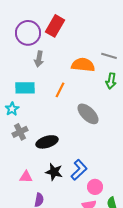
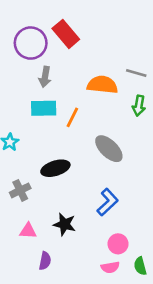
red rectangle: (55, 26) -> (66, 34), turned -70
cyan rectangle: (25, 88) -> (44, 108), moved
gray cross: (20, 132) -> (20, 190), moved
black ellipse: (47, 142) -> (55, 168), moved
blue L-shape: (79, 170) -> (108, 202), moved

